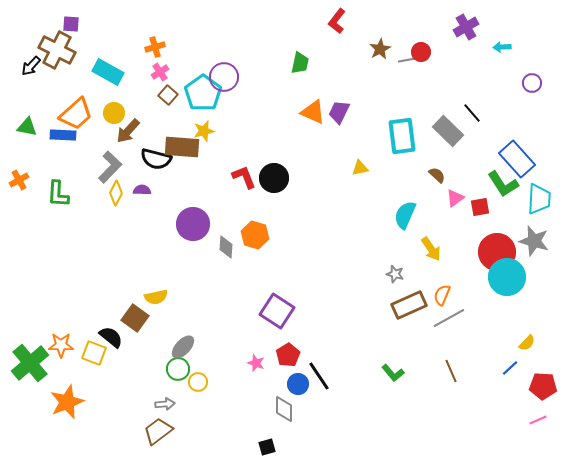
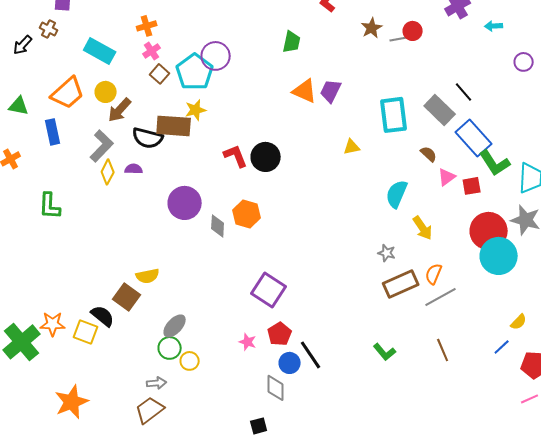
brown cross: (57, 50) -> (49, 29), size x0.5
blue rectangle: (63, 135) -> (53, 132), moved, turned 75
blue rectangle: (517, 159) -> (474, 138), moved
green L-shape: (58, 194) -> (50, 206), moved
orange star: (67, 402) -> (72, 402), moved

